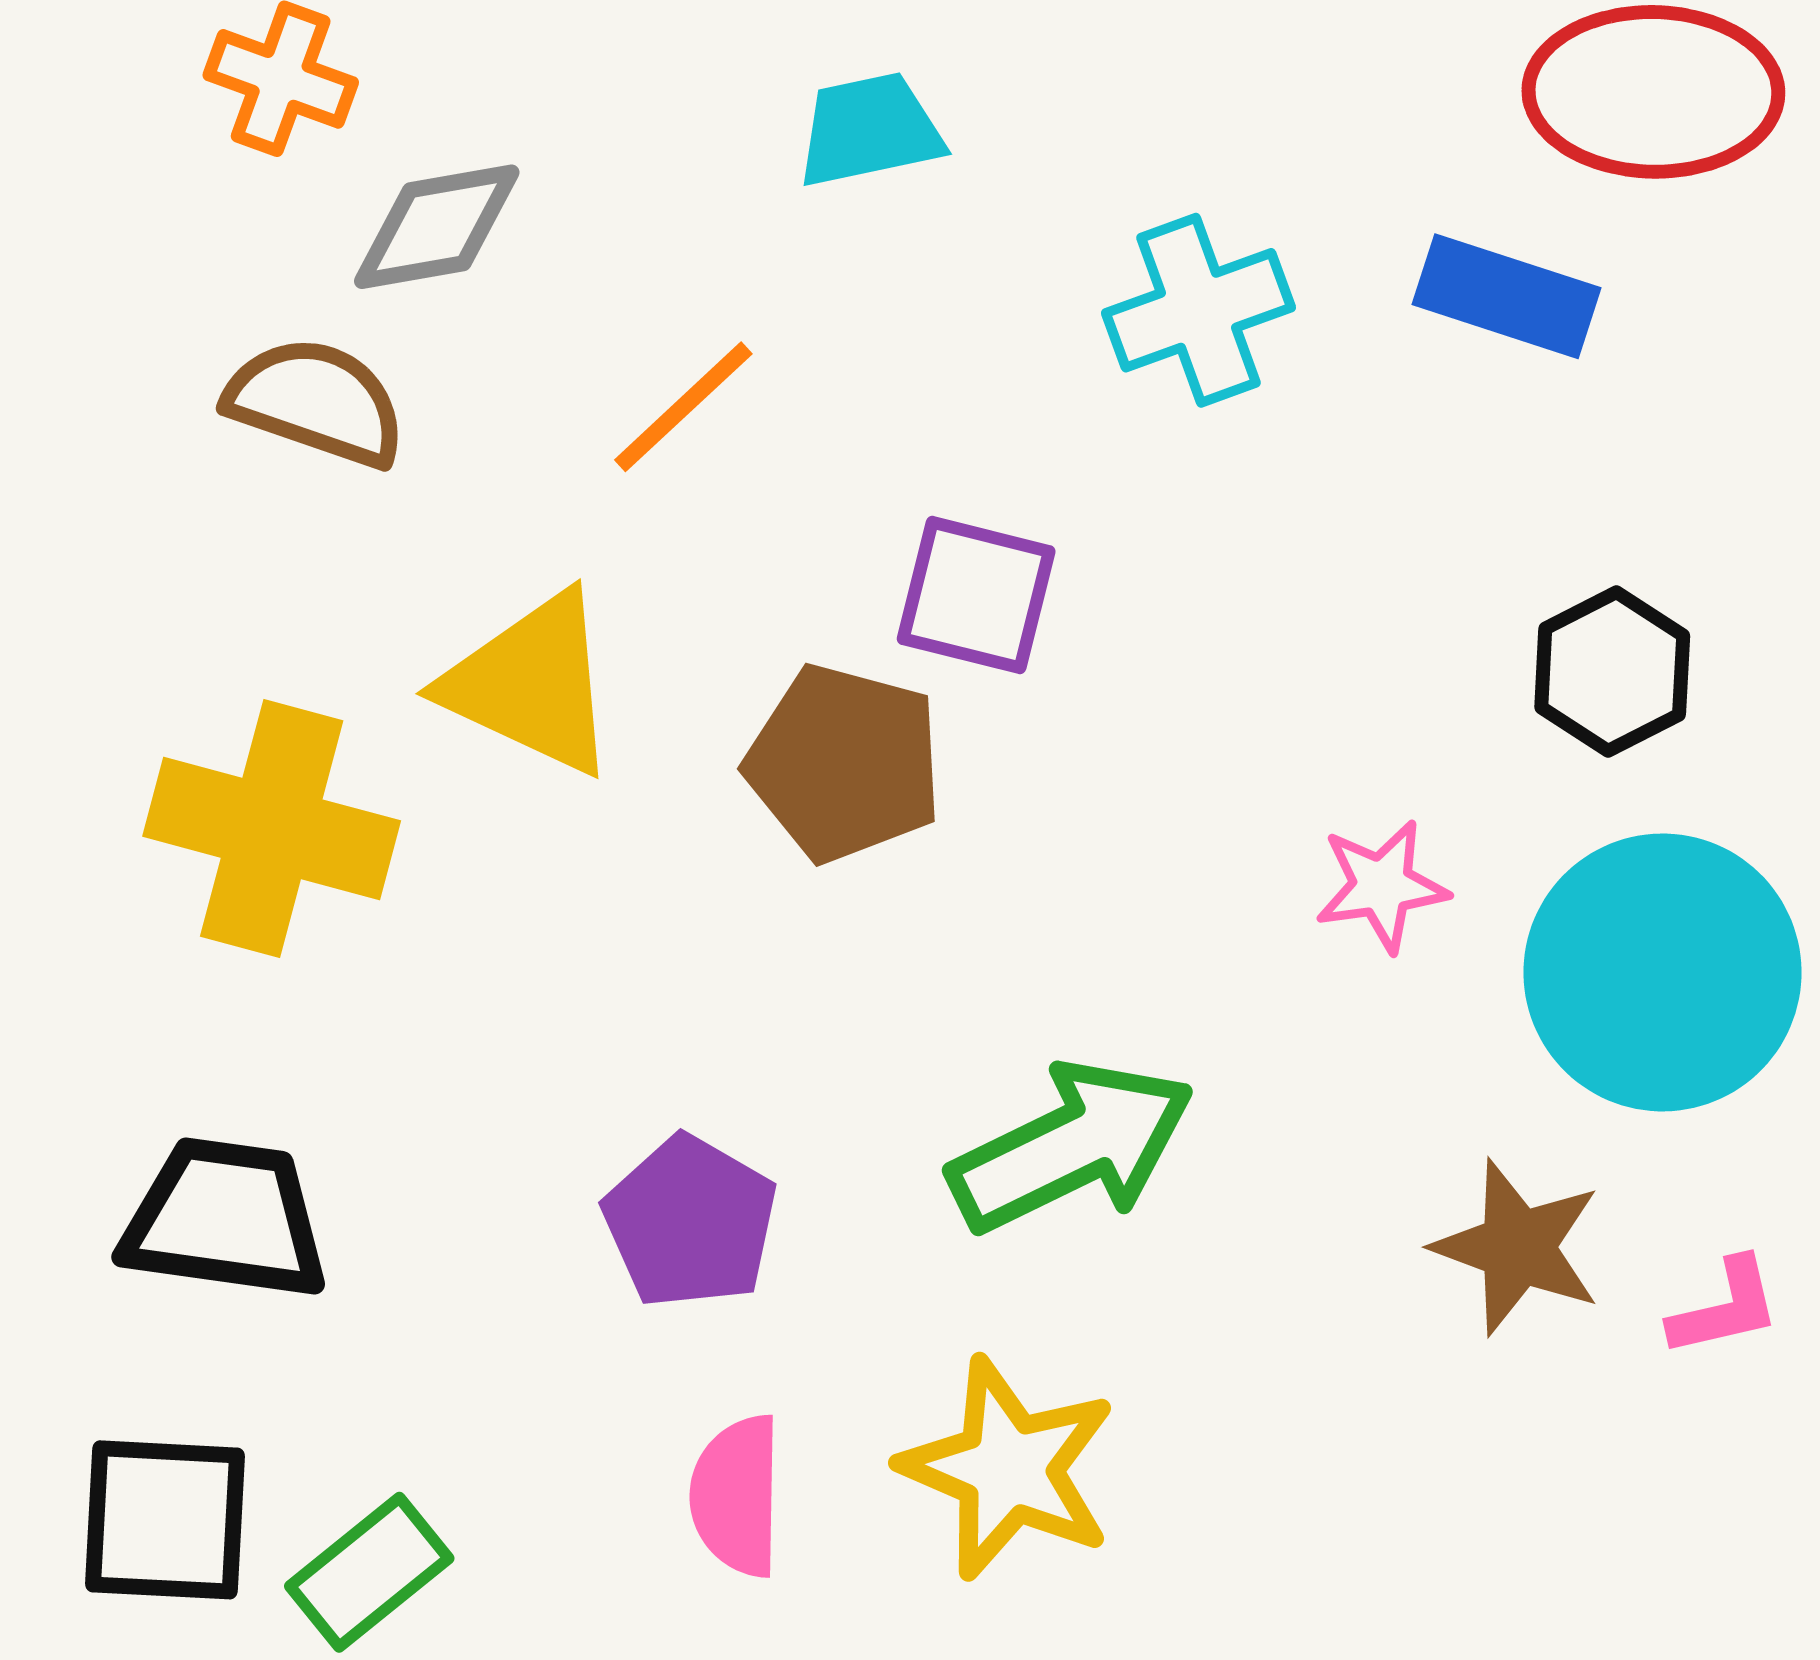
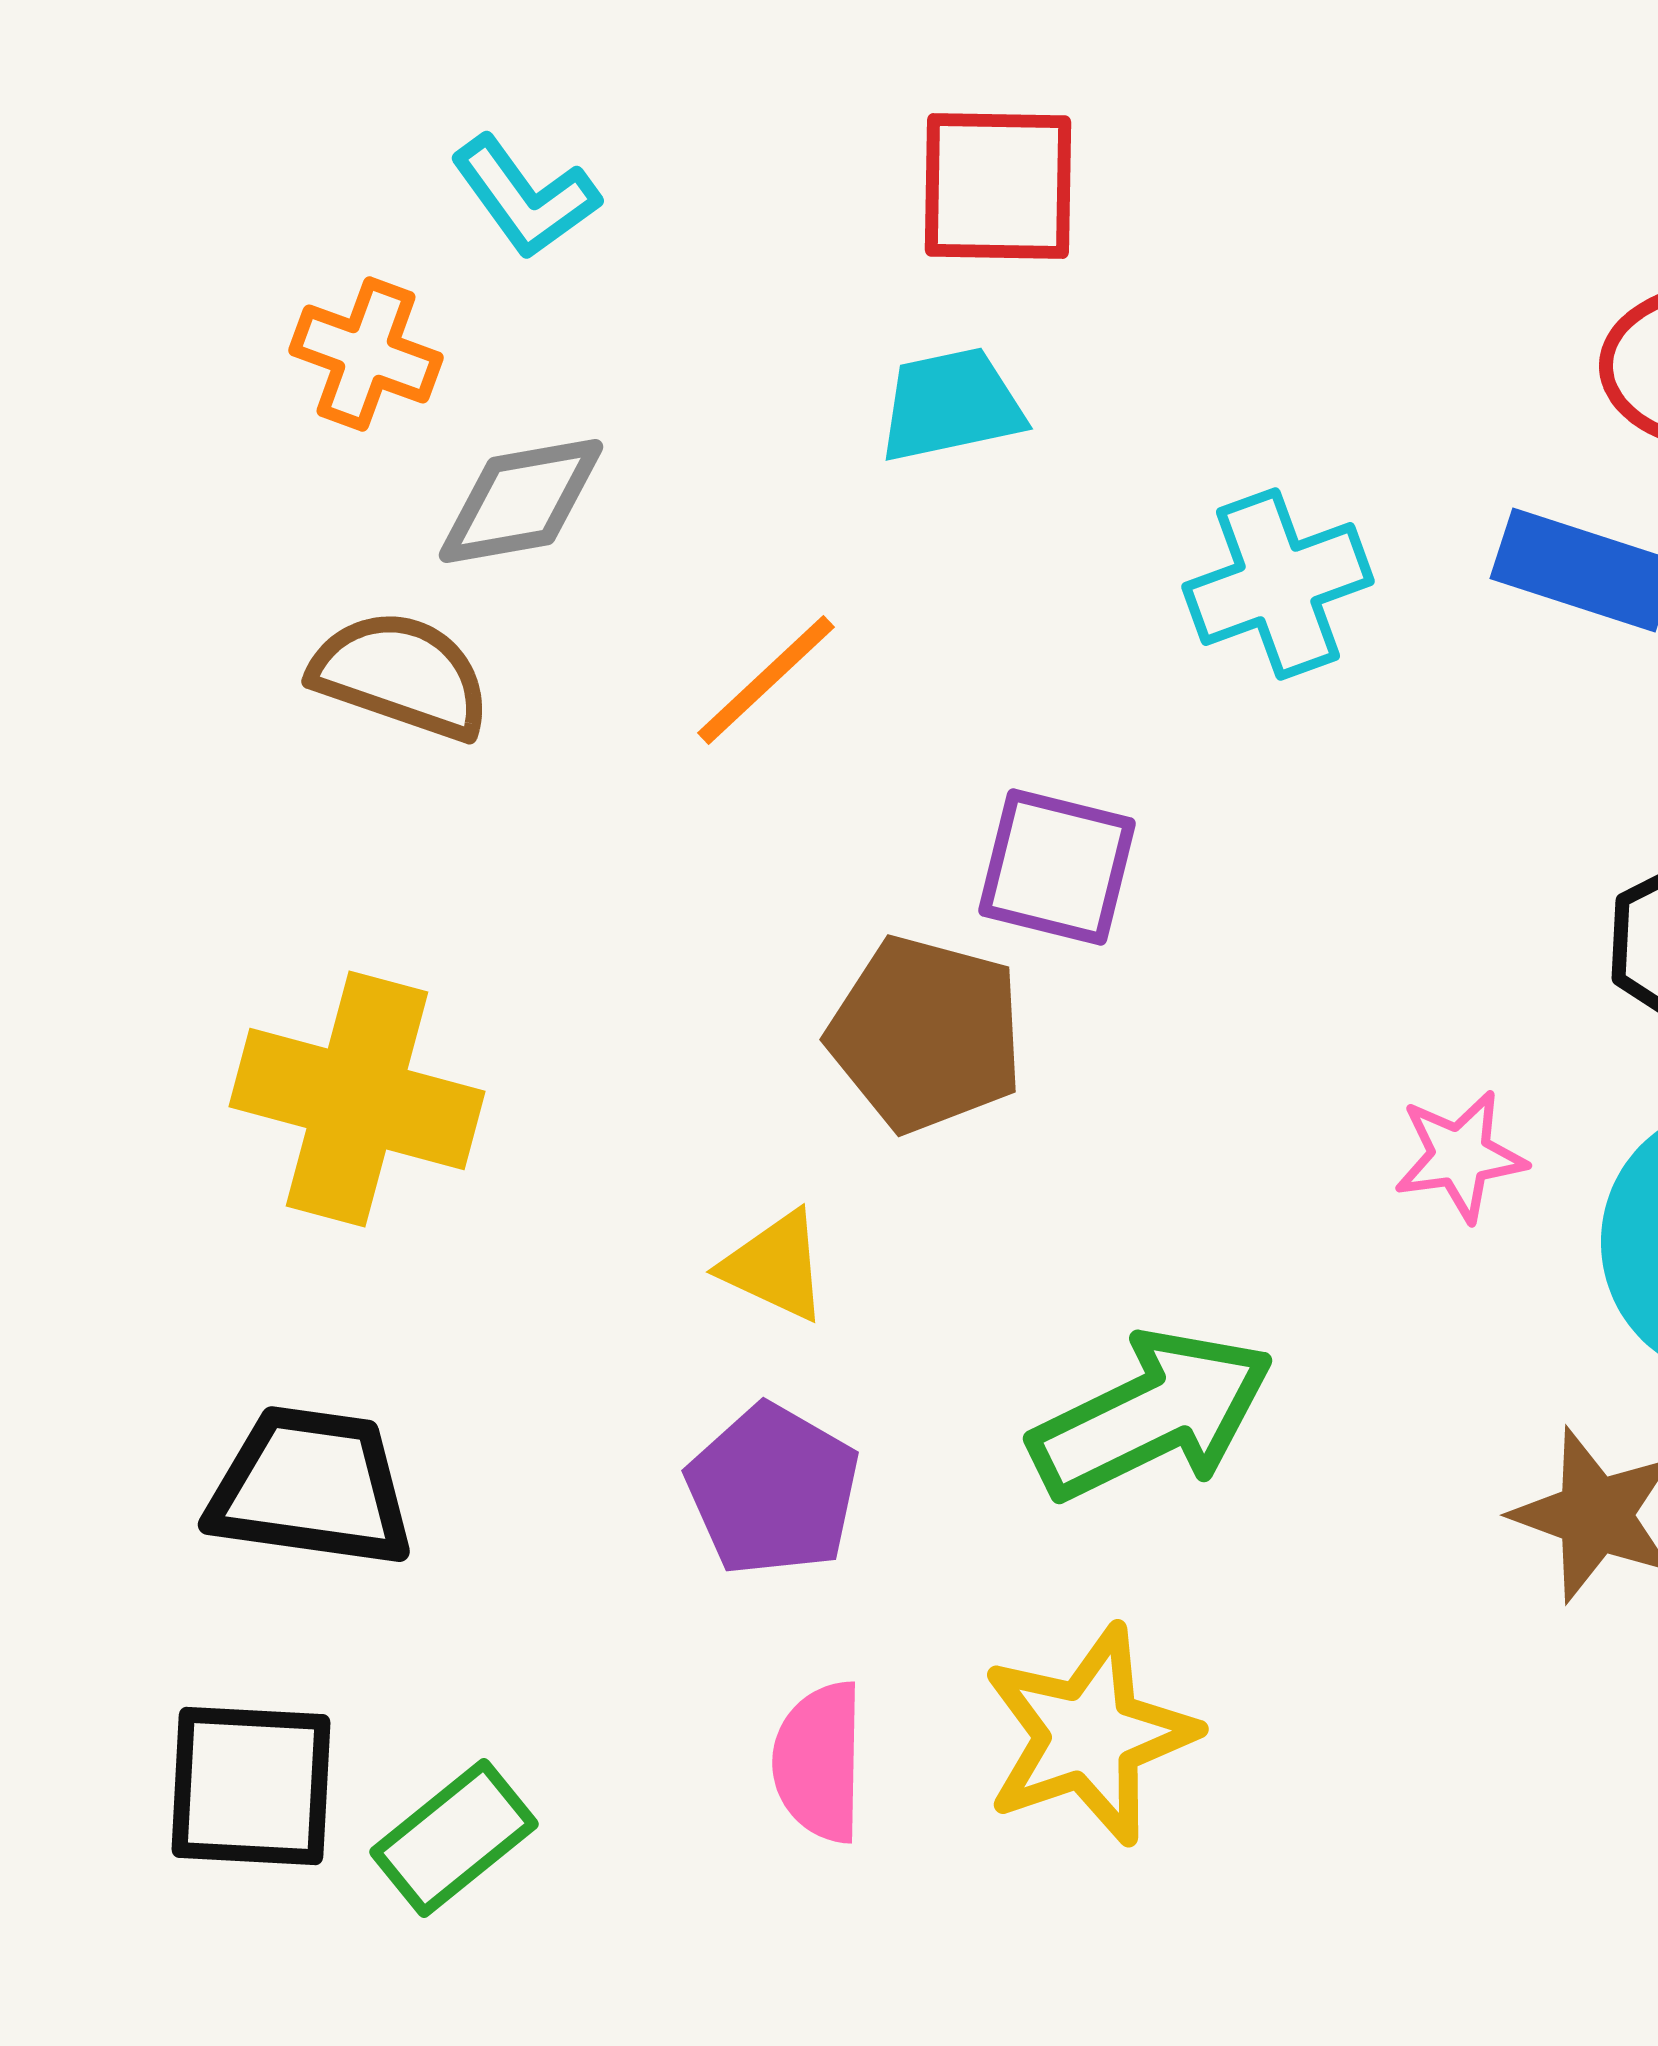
yellow triangle: (531, 684) -> (775, 1266), moved, size x0.6
yellow star: (1008, 1469) -> (1089, 1735), turned 30

